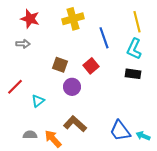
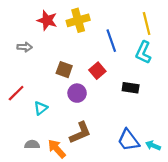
red star: (30, 19) -> (47, 20), moved
black rectangle: (133, 74) -> (131, 88), moved
brown L-shape: (75, 124) -> (80, 133), turned 115

